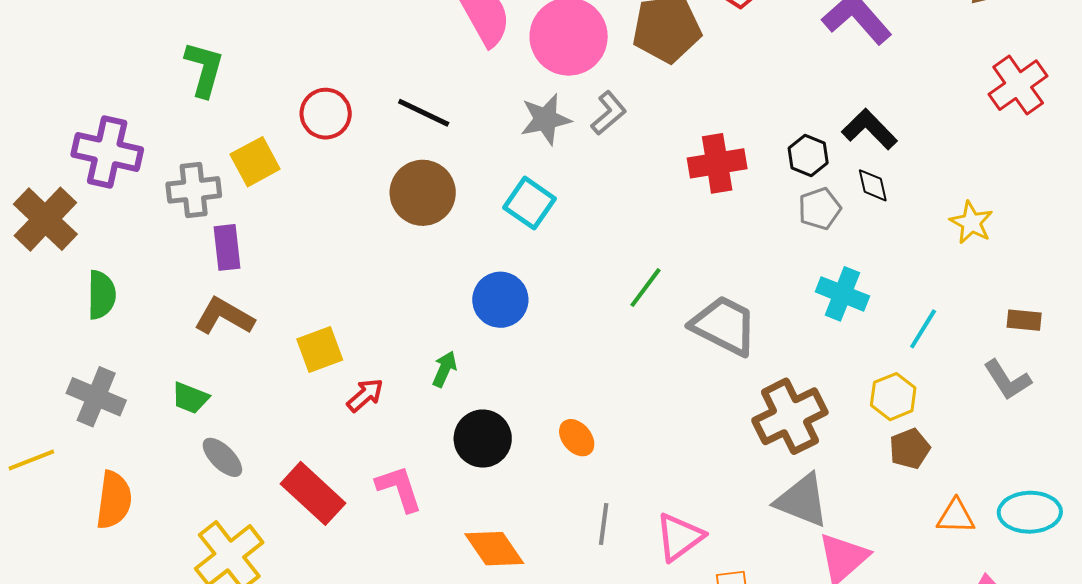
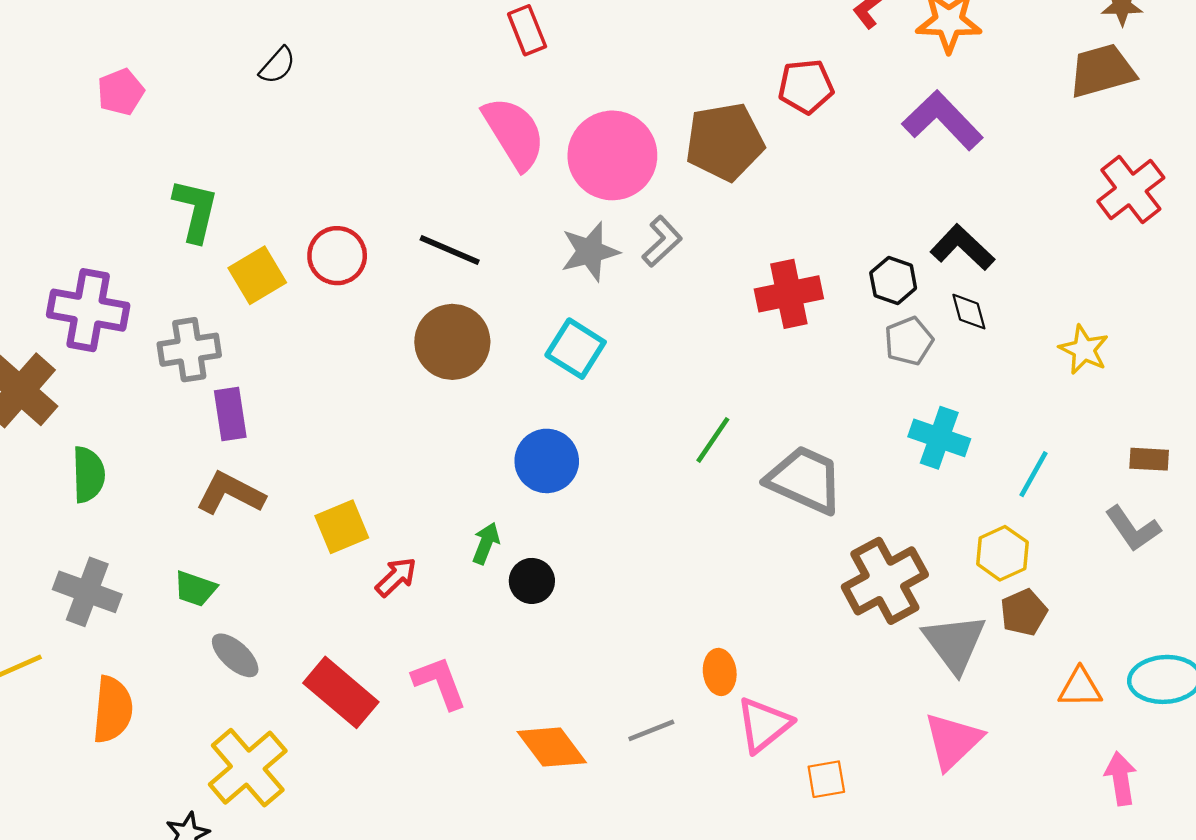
yellow square: (255, 162) -> (257, 275), moved
orange ellipse: (577, 438) -> (720, 672), moved, turned 36
black circle: (483, 439) -> (532, 581), moved, size x0.7
gray triangle: (802, 500) -> (955, 643), moved, turned 34
gray line: (604, 524) -> (651, 730), moved, turned 63

